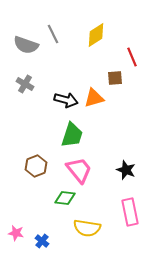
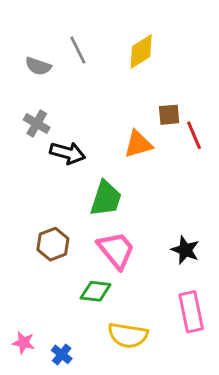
gray semicircle: (26, 45) -> (38, 66), size x0.7
red line: (132, 57) -> (194, 135), moved
black arrow: (66, 100) -> (68, 153), moved

